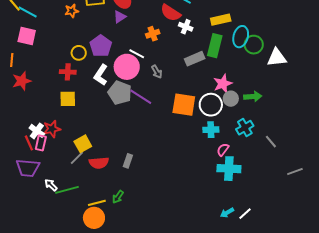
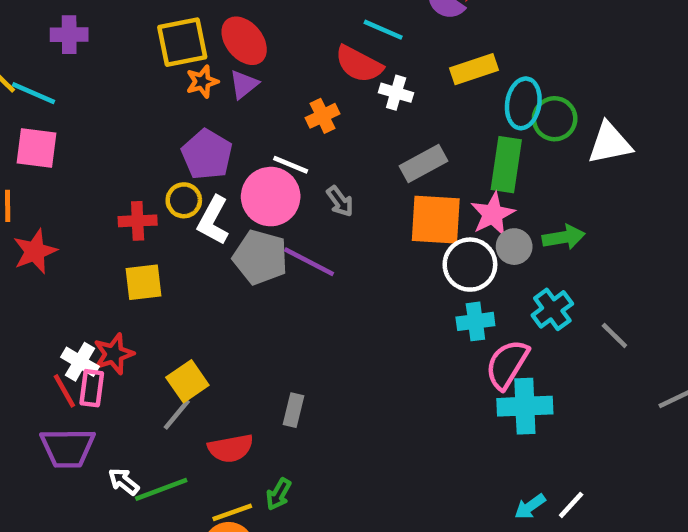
orange star: (72, 11) -> (202, 82), moved
green rectangle: (215, 46) -> (506, 165), moved
yellow circle: (79, 53) -> (184, 200), moved
orange square: (184, 105) -> (436, 220), moved
pink semicircle: (223, 150) -> (507, 364), size x1.6
red semicircle: (99, 163) -> (231, 448), moved

